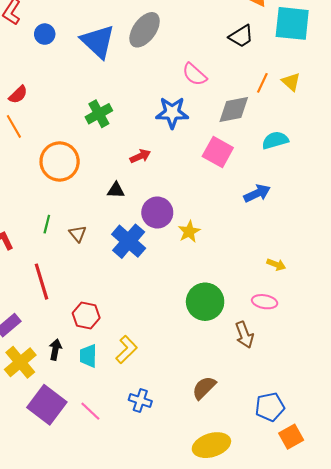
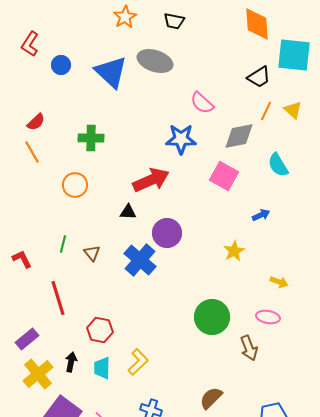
gray ellipse: (145, 30) -> (155, 61), turned 72
black trapezoid: (241, 36) -> (259, 77), moved
green cross: (99, 114) -> (91, 138), moved, turned 30
cyan semicircle: (275, 140) -> (278, 165), turned -105
red arrow: (140, 156) -> (151, 180), size x1.8
orange circle: (60, 162) -> (75, 185), size x0.7
blue arrow: (257, 193) -> (261, 215), size x0.7
yellow star: (189, 232) -> (234, 251), moved

